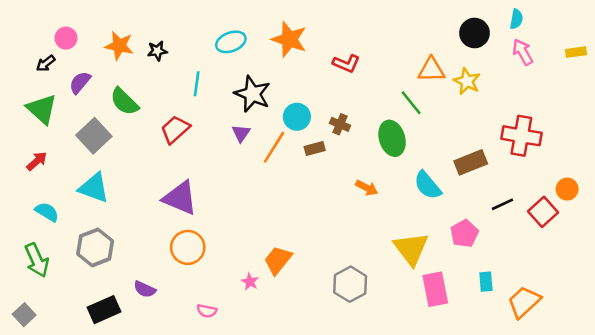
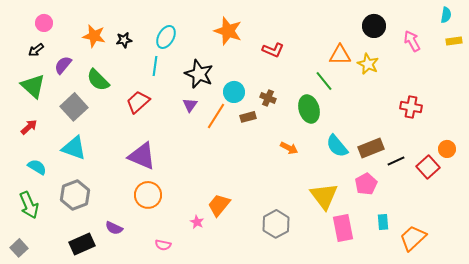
cyan semicircle: (516, 19) -> (446, 15), moved
pink circle: (66, 38) -> (44, 23), moved
cyan ellipse: (231, 42) -> (166, 37), moved, turned -40
red cross: (521, 136) -> (411, 107), size x0.7
brown rectangle: (471, 162) -> (371, 148), moved

